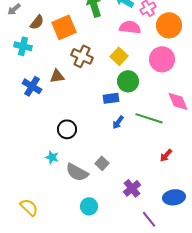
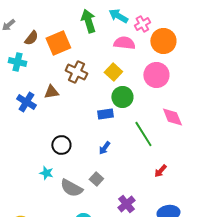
green line: (149, 118) -> (143, 134), turned 40
blue arrow: (118, 122) -> (104, 148), moved

